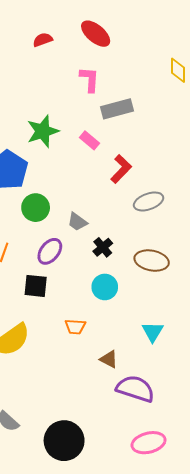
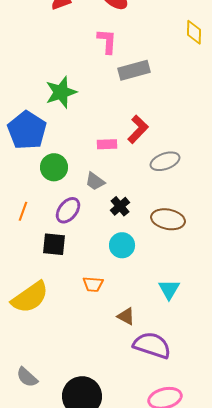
pink rectangle: (90, 140) -> (107, 144), moved, turned -42

